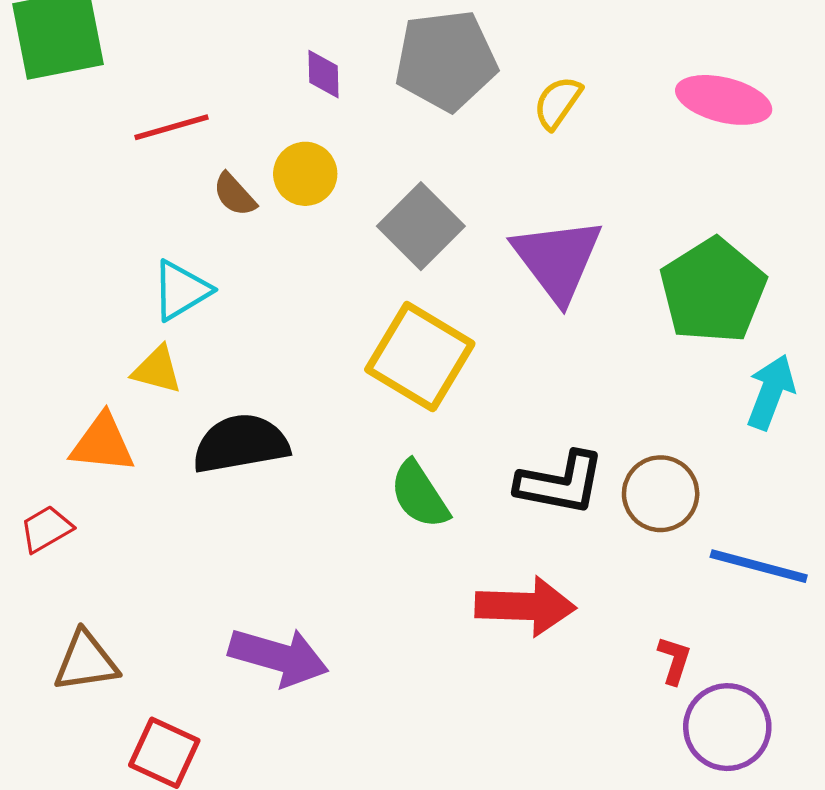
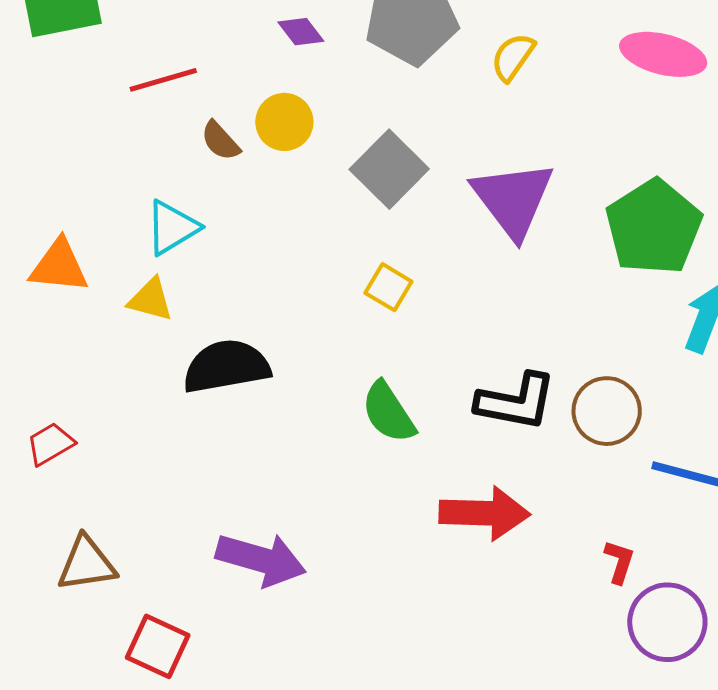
purple diamond: (324, 74) -> (301, 32), turned -36
yellow square: (420, 357) -> (388, 287), size x0.5
orange triangle: (102, 443) -> (59, 266), moved

